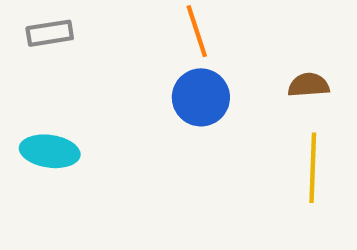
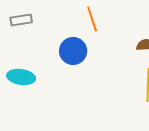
blue circle: (201, 97) -> (73, 51), moved

